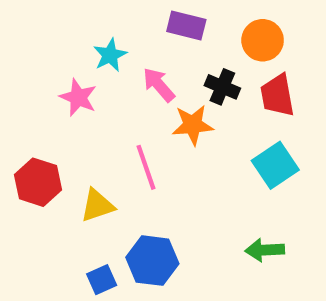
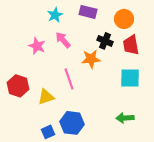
cyan star: (110, 55) -> (55, 15), moved
pink arrow: (159, 85) -> (63, 40), moved
cyan square: (275, 165) -> (130, 78), turned 35

